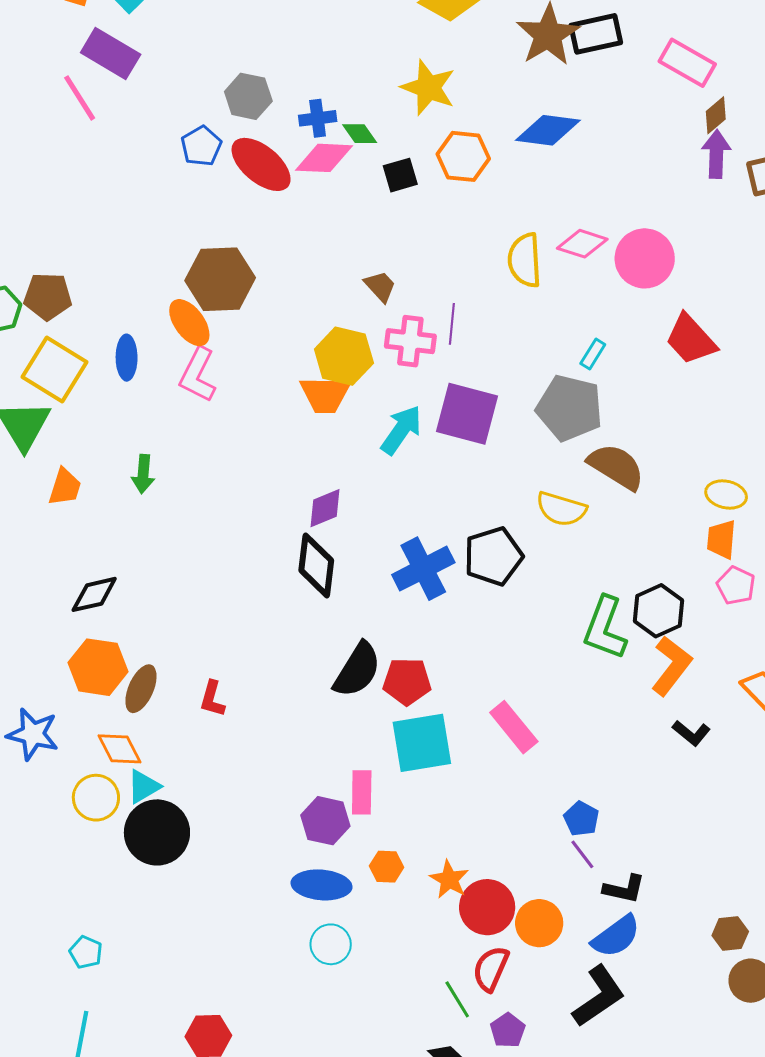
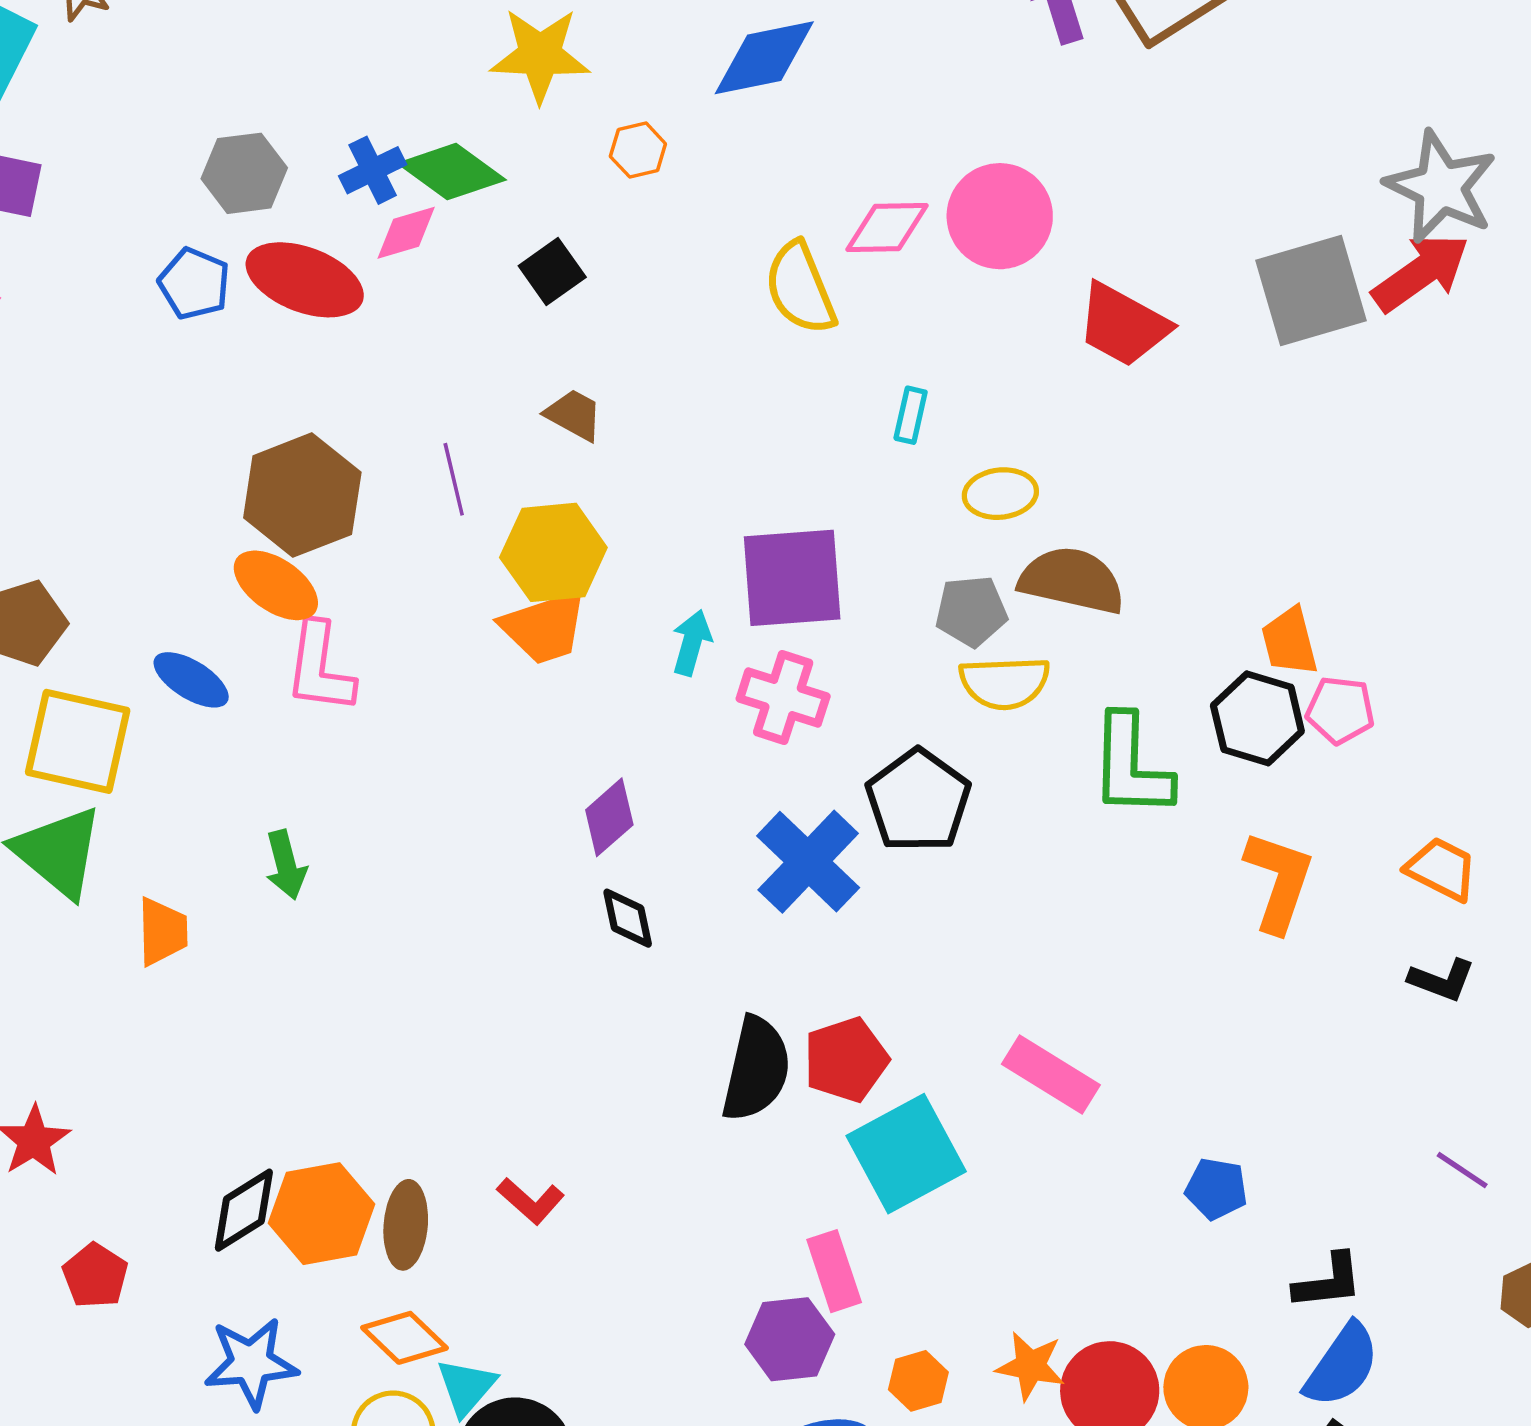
green diamond: (360, 134) -> (452, 172), size x1.6
orange hexagon: (463, 156) -> (638, 150), size x0.6
pink diamond: (324, 158) -> (406, 233), size x0.7
black square: (400, 175) -> (552, 272), moved
purple line: (452, 324) -> (454, 479), moved
pink cross: (410, 341) -> (783, 697), moved, turned 30
cyan rectangle: (593, 354) -> (911, 415), moved
blue ellipse: (127, 358) -> (191, 680), turned -39
gray pentagon: (569, 408) -> (971, 611), moved, size x0.6
cyan arrow: (401, 430) -> (692, 643), size x0.7
yellow ellipse: (726, 495) -> (1000, 494), moved
black diamond: (316, 565) -> (628, 918), size x0.6
black diamond: (94, 594) -> (244, 1210), moved
black hexagon: (659, 611) -> (1257, 718), moved
green L-shape: (605, 628) -> (1131, 766), moved
red L-shape: (212, 699) -> (531, 1201), turned -45
black L-shape: (691, 733) -> (1442, 980), moved
purple line: (582, 854) -> (1462, 1170), moved

